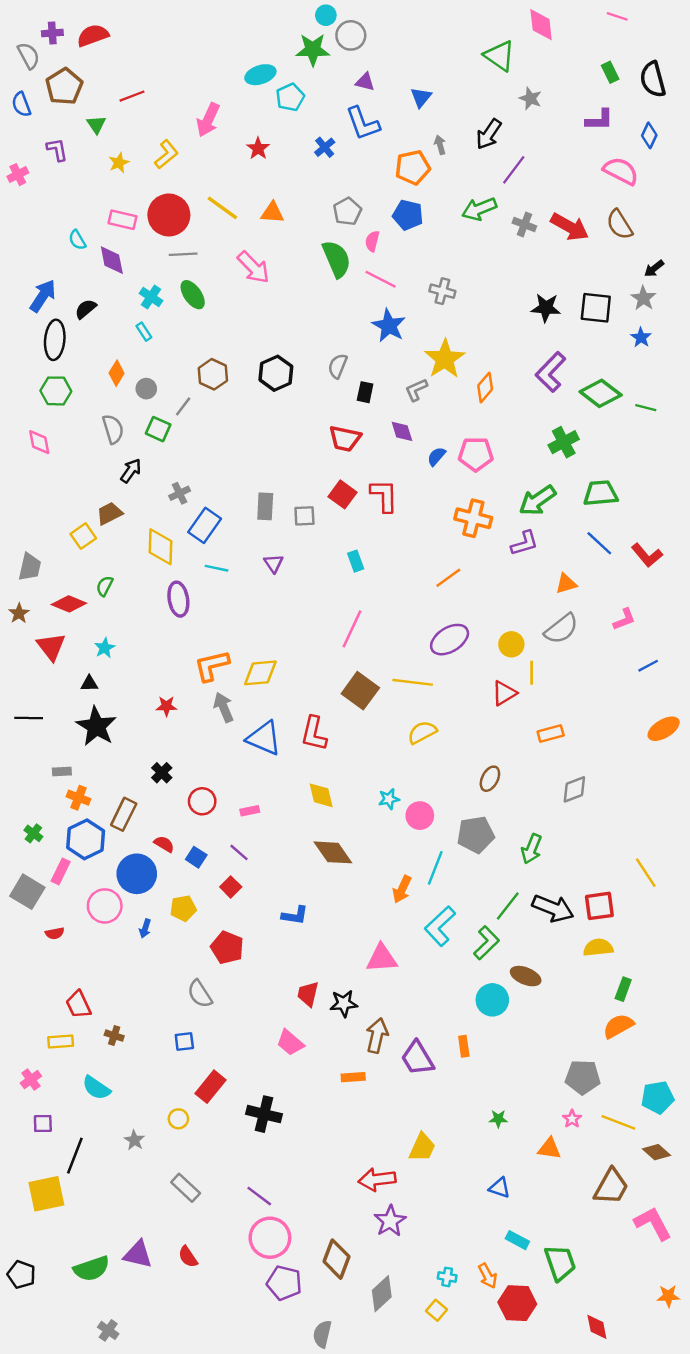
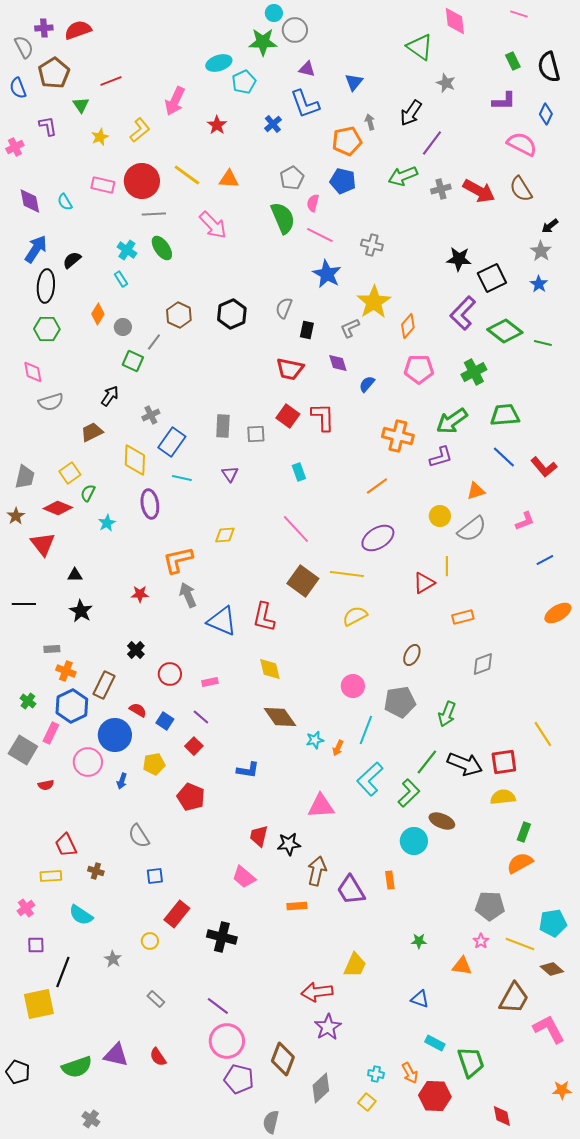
gray cross: (524, 225) -> (441, 189), turned -36
purple diamond: (112, 260) -> (30, 201), moved
black square: (596, 308) -> (492, 278), moved, turned -32
gray semicircle: (113, 429) -> (51, 402), moved, turned 90
pink pentagon: (476, 454) -> (419, 369), moved
yellow square: (83, 536) -> (70, 473), moved
pink line: (352, 629) -> (296, 529), turned -68
yellow circle: (511, 644) -> (440, 516), moved
cyan star: (105, 648) -> (107, 523), moved
yellow diamond: (260, 673) -> (225, 535), moved, size x0.7
black star: (96, 726) -> (81, 611), size x0.7
cyan star: (389, 799) -> (315, 740), moved
orange arrow: (402, 889) -> (338, 748), size x0.7
gray semicircle: (200, 994) -> (139, 836), moved
gray rectangle: (186, 1188) -> (156, 999), size x0.7

